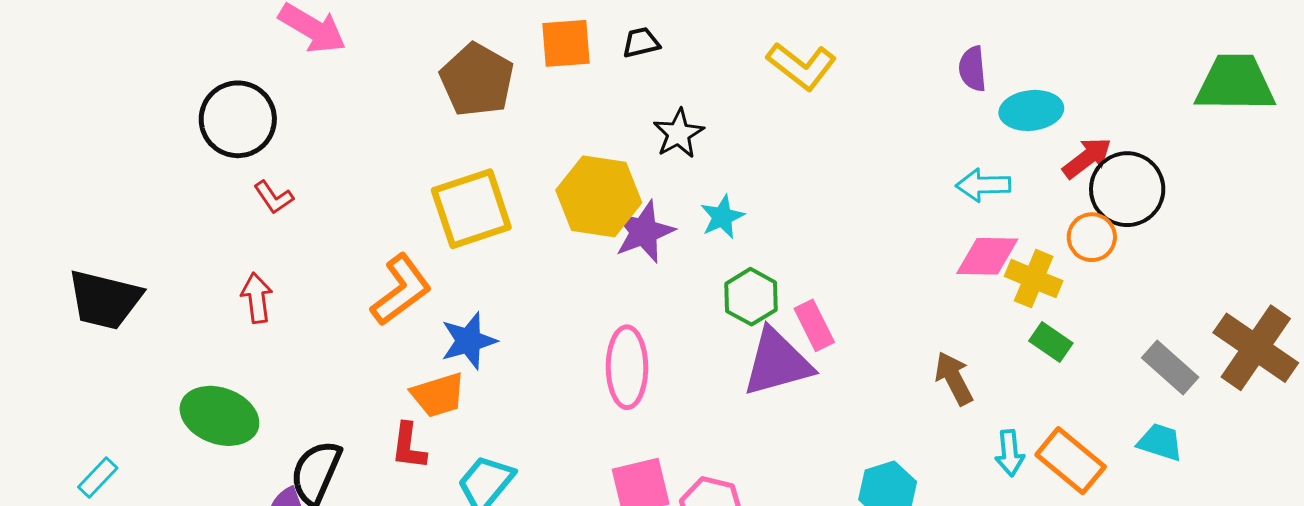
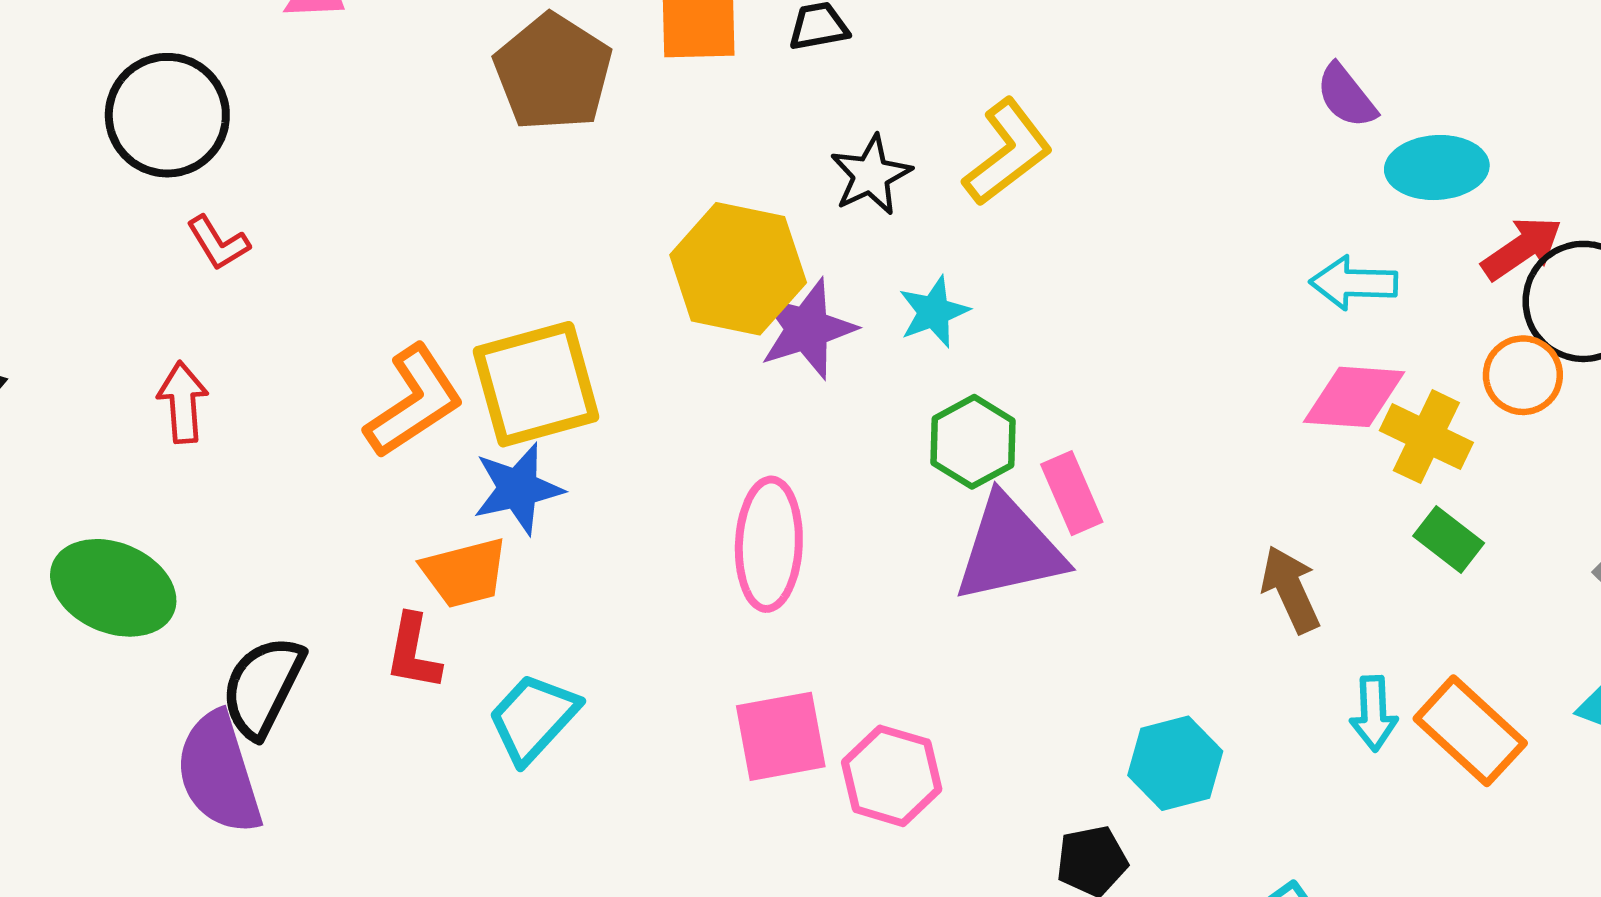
yellow L-shape: (801, 66) -> (1008, 152), moved, turned -78
purple semicircle: (972, 69) -> (1346, 96), turned -36
yellow square: (471, 209) -> (536, 384), moved

